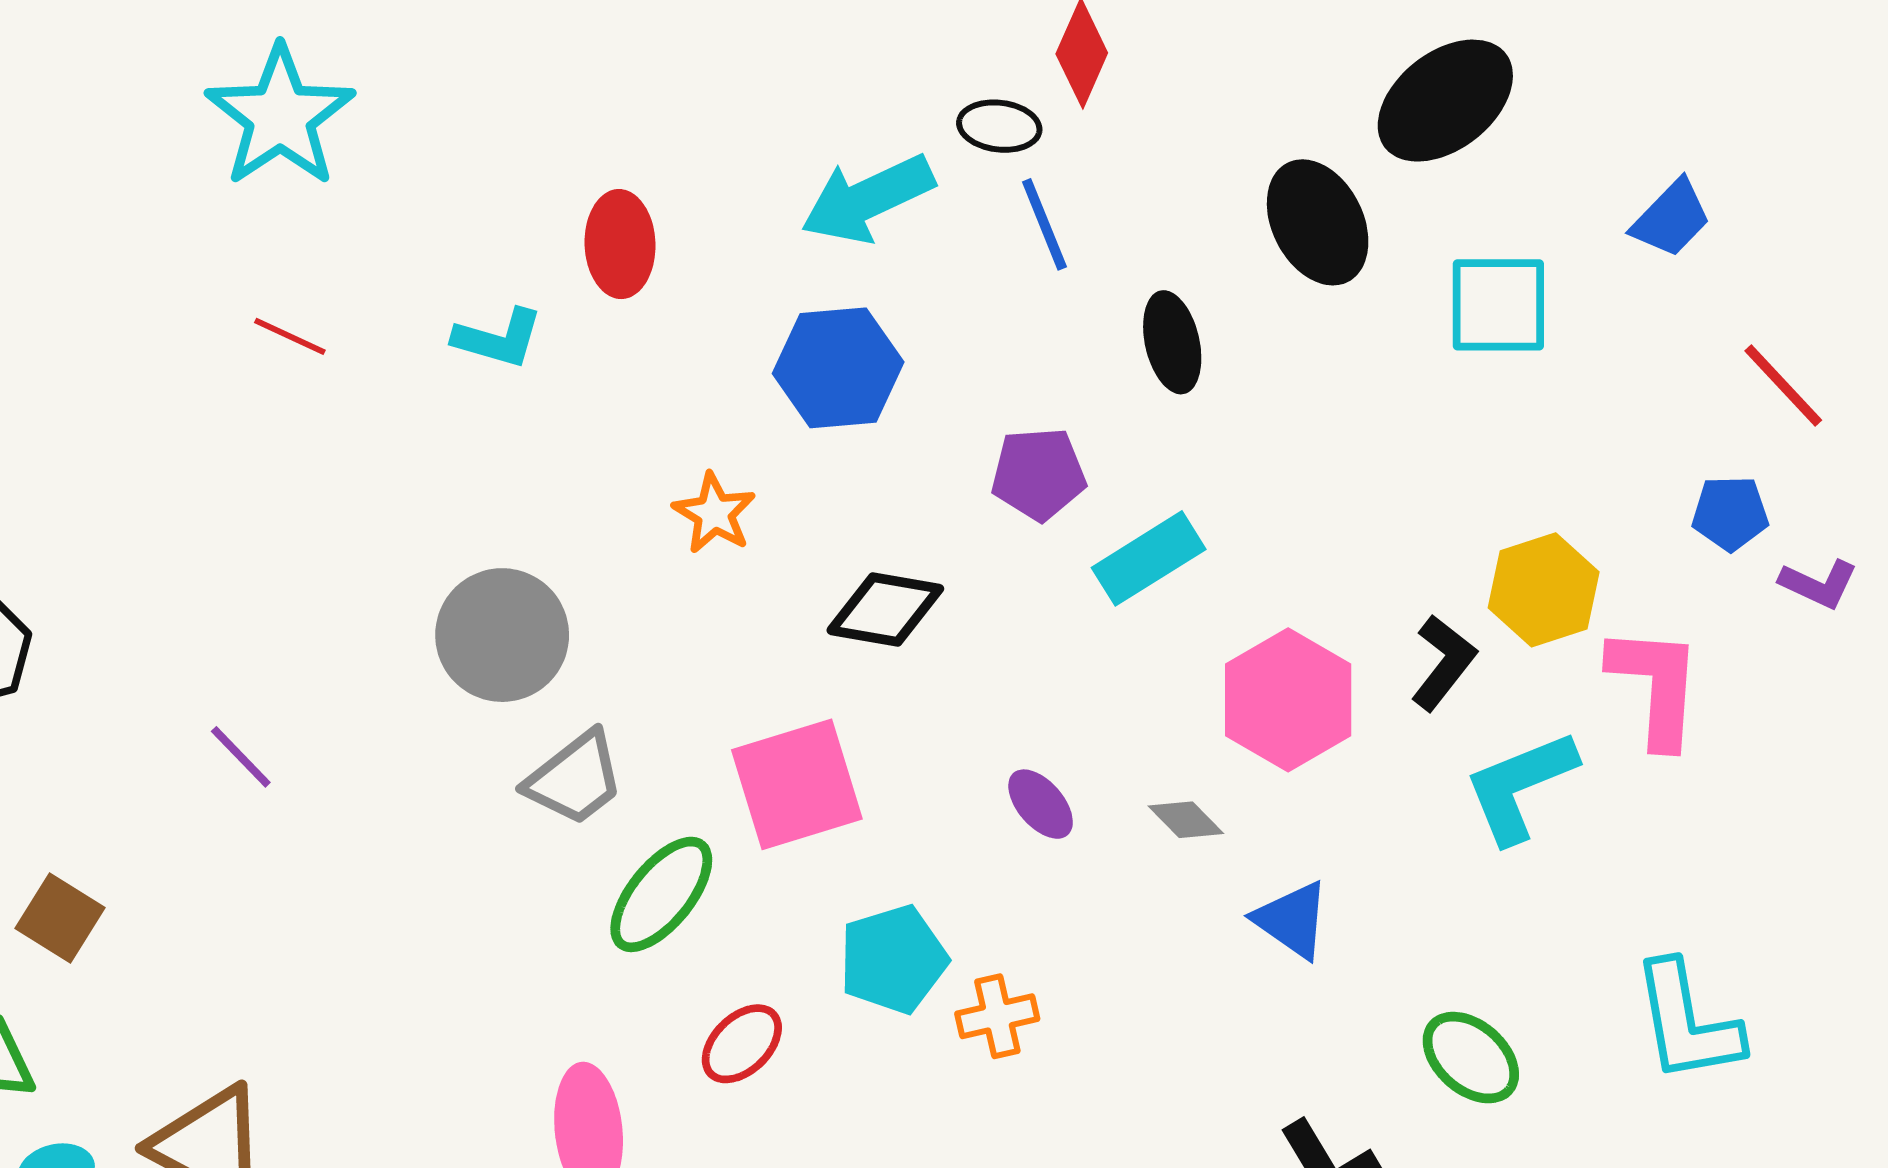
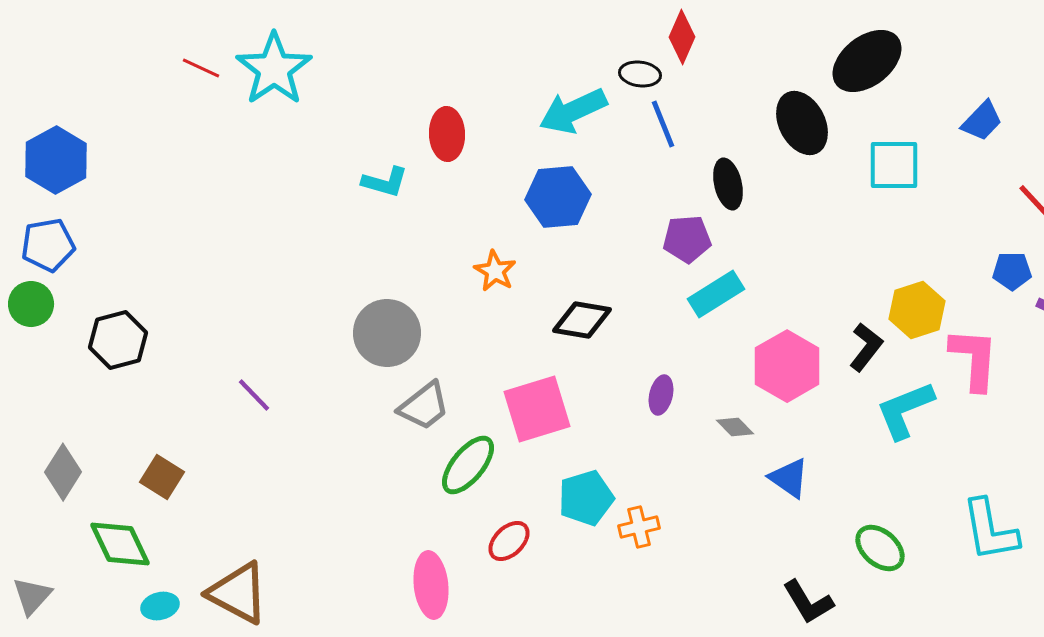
red line: (290, 336) -> (201, 68), moved
purple pentagon: (1039, 474) -> (687, 239), moved
purple ellipse: (1041, 804) -> (661, 395), moved, turned 54

